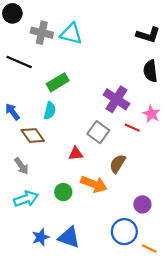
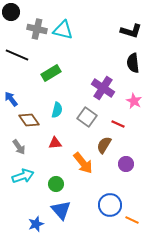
cyan semicircle: (50, 111) -> (57, 110), moved
red line: (132, 128) -> (118, 124), moved
red triangle: (76, 154) -> (55, 143), moved
orange arrow: (94, 184) -> (83, 163), turned 30
green circle: (63, 192) -> (56, 184), moved
purple circle: (142, 204) -> (126, 164), moved
blue star: (41, 237) -> (36, 224), moved
blue triangle: (69, 237) -> (61, 210), turned 30

